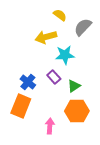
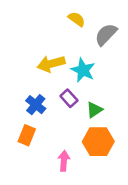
yellow arrow: (46, 37) -> (51, 64), moved
cyan star: (65, 55) -> (83, 70), turned 30
orange rectangle: (21, 106) -> (27, 135), size x0.7

